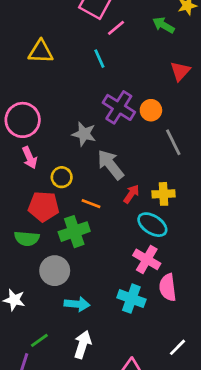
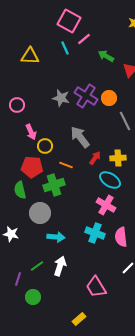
green arrow: (163, 25) -> (106, 56), moved
cyan line: (99, 59) -> (65, 48), moved
pink circle: (23, 120) -> (17, 105), size x0.6
gray star: (84, 134) -> (61, 98), moved
pink arrow: (30, 158) -> (31, 132), moved
green semicircle: (27, 239) -> (20, 190), turned 72
pink semicircle: (168, 287) -> (121, 237), moved
green line: (39, 340) -> (37, 266), moved

